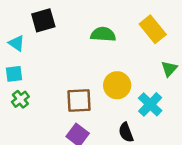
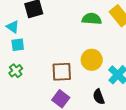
green semicircle: (103, 34) -> (92, 19), moved
cyan square: (14, 74) -> (18, 45), moved

